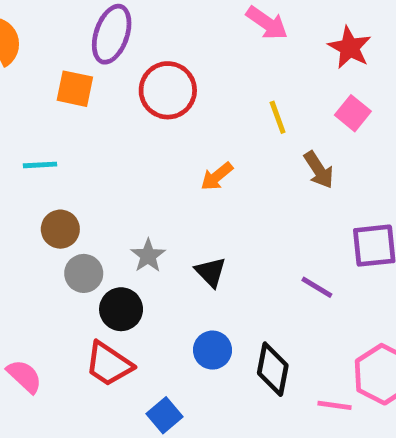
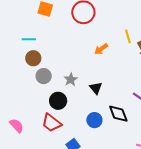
yellow line: (278, 117) -> (128, 36), moved
brown circle: (60, 229) -> (33, 58), moved
gray circle: (84, 273) -> (44, 76), moved
black diamond: (273, 369) -> (118, 114), moved, turned -35

